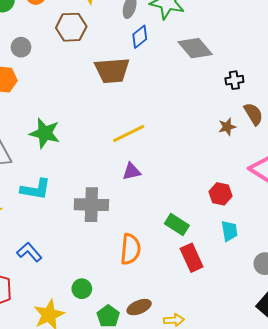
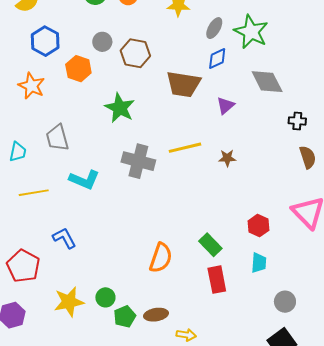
brown hexagon: (71, 27) -> (135, 53), moved
brown star: (227, 127) -> (227, 158), moved
green star: (45, 133) -> (120, 108), moved
purple triangle: (132, 171) -> (225, 106), moved, turned -42
gray cross: (91, 205) -> (138, 161), moved
green circle: (82, 289) -> (105, 297), moved

